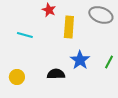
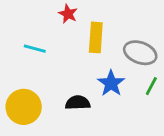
gray ellipse: (101, 15) -> (140, 53), moved
yellow circle: (17, 77) -> (24, 107), size x1.6

